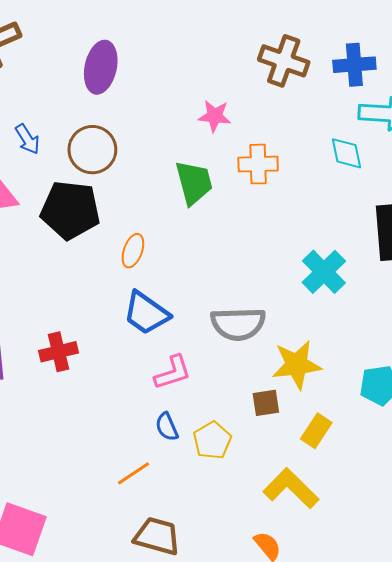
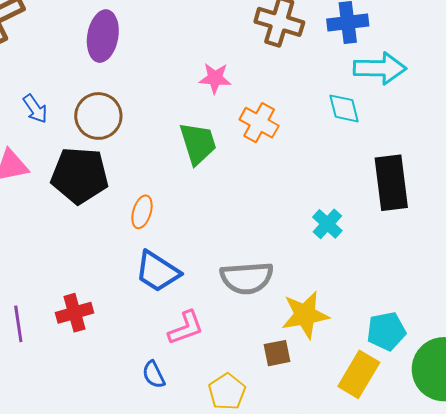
orange cross: (258, 164) -> (259, 123), turned 33
cyan cross: (324, 272) -> (327, 224), size x0.7
blue semicircle: (167, 427) -> (154, 375), moved
yellow rectangle: (316, 431) -> (359, 374), moved, size x1.4

